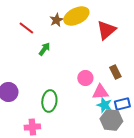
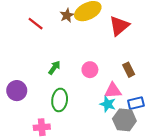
green arrow: (44, 49) -> (54, 68), moved
pink circle: (85, 78) -> (90, 70), moved
cyan star: (104, 105) -> (108, 104), moved

